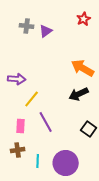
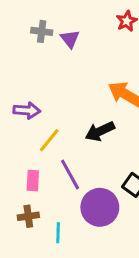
purple triangle: (46, 31) -> (70, 39), turned -32
black arrow: (79, 94) -> (100, 131), moved
purple circle: (66, 163) -> (100, 207), moved

